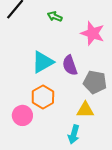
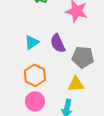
cyan triangle: (43, 62) -> (32, 42), size x0.7
pink circle: (22, 115) -> (35, 101), moved

